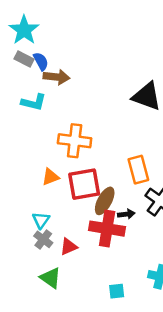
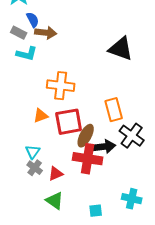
gray rectangle: (24, 59) -> (19, 33), moved
black arrow: (126, 214) -> (104, 147), size x1.6
green triangle: (51, 278) -> (55, 201), moved

